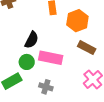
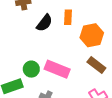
black semicircle: (32, 40) -> (44, 23), moved

